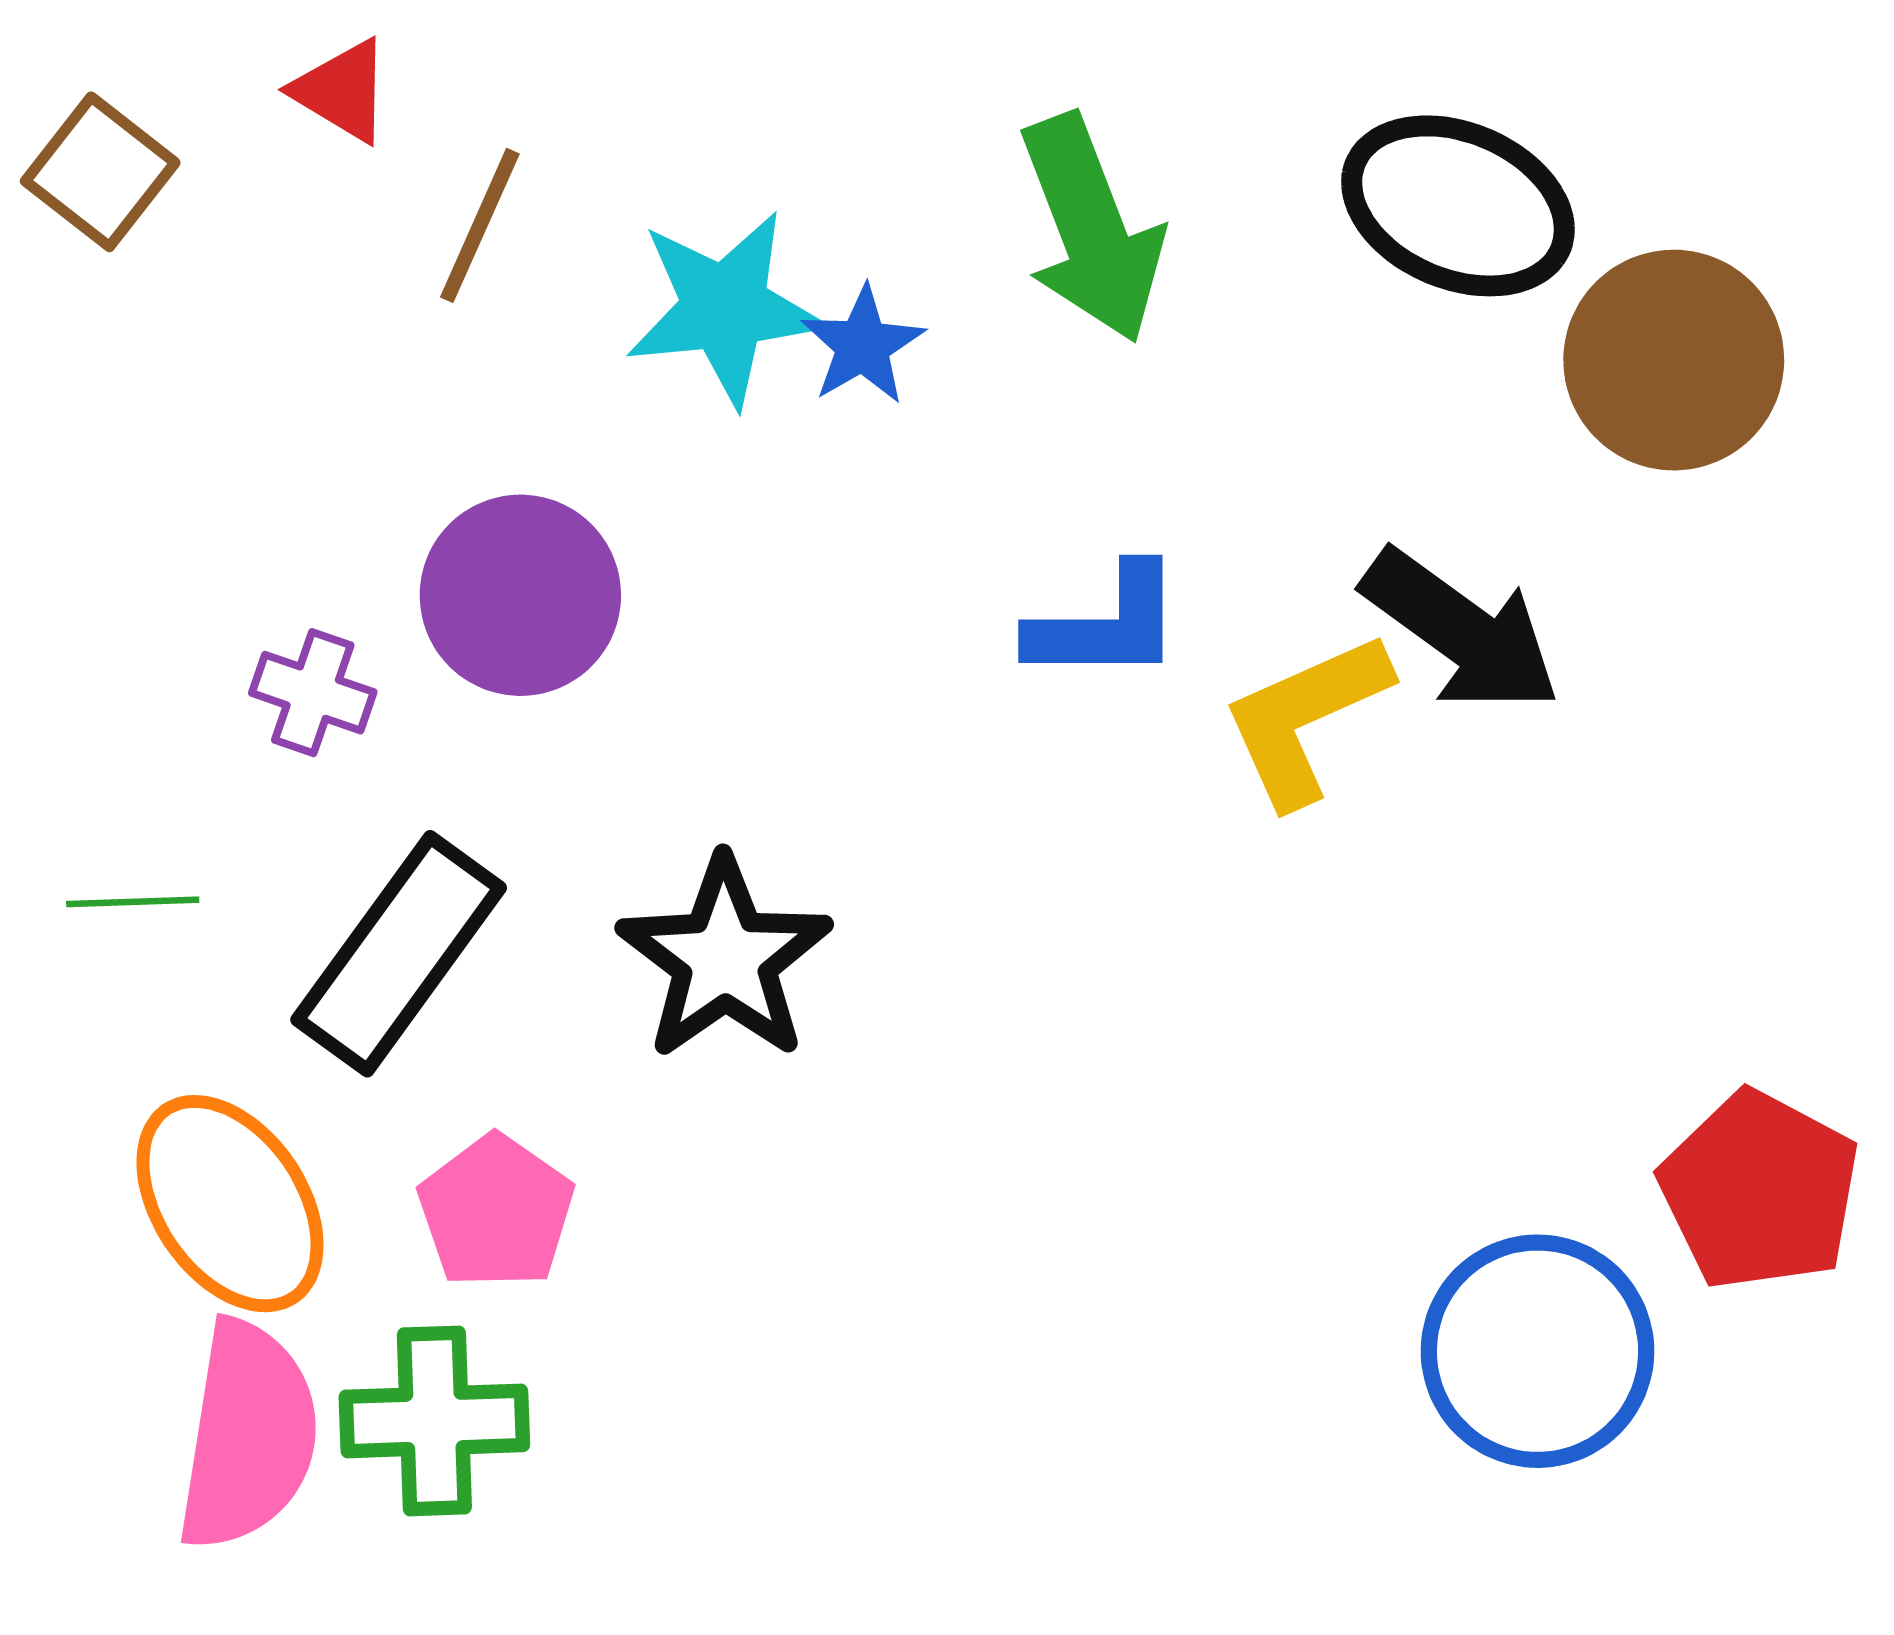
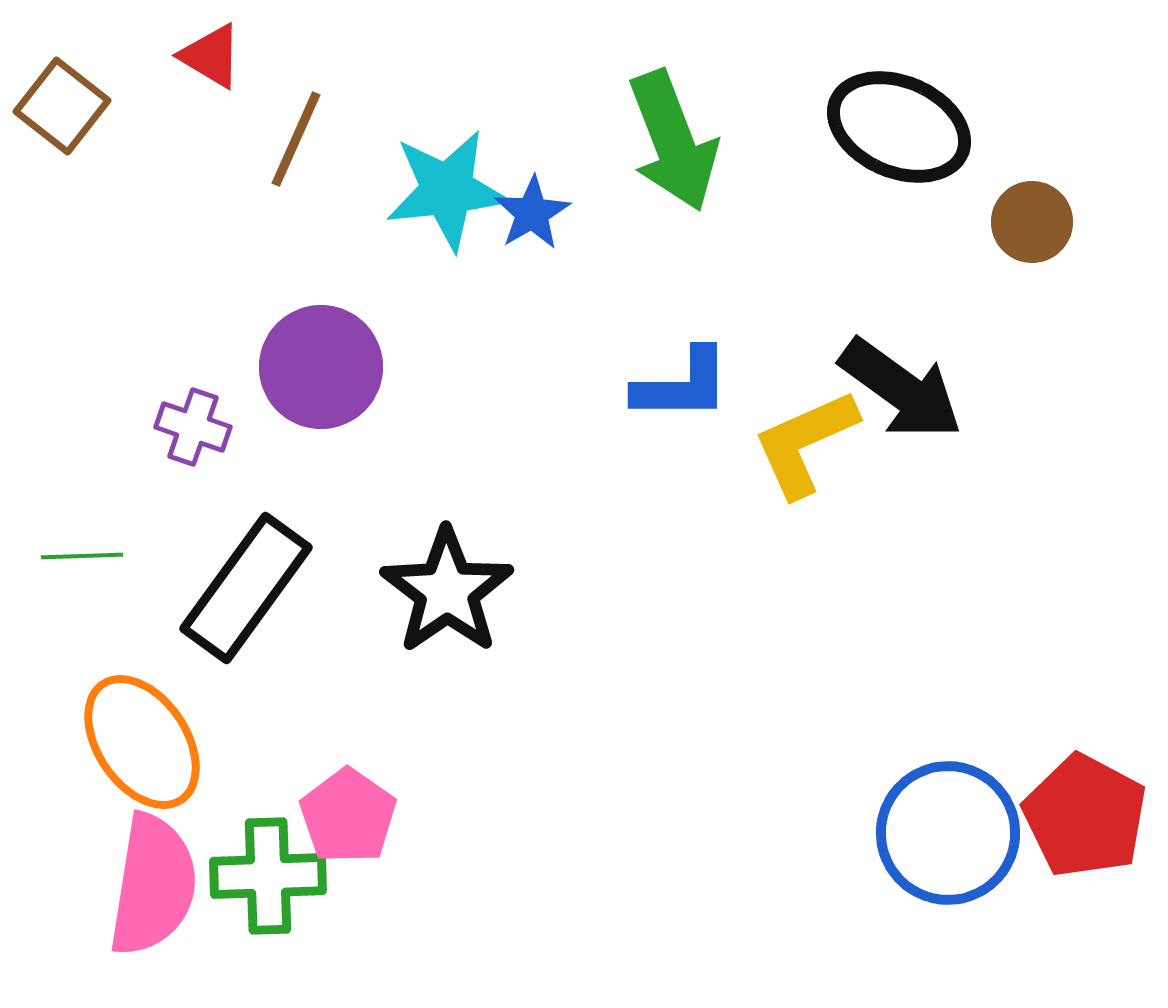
brown circle: (1674, 360) -> (1032, 222), size x0.6
red pentagon: (1760, 1191) -> (1085, 816), moved
pink pentagon: (496, 1212) -> (348, 816), moved

